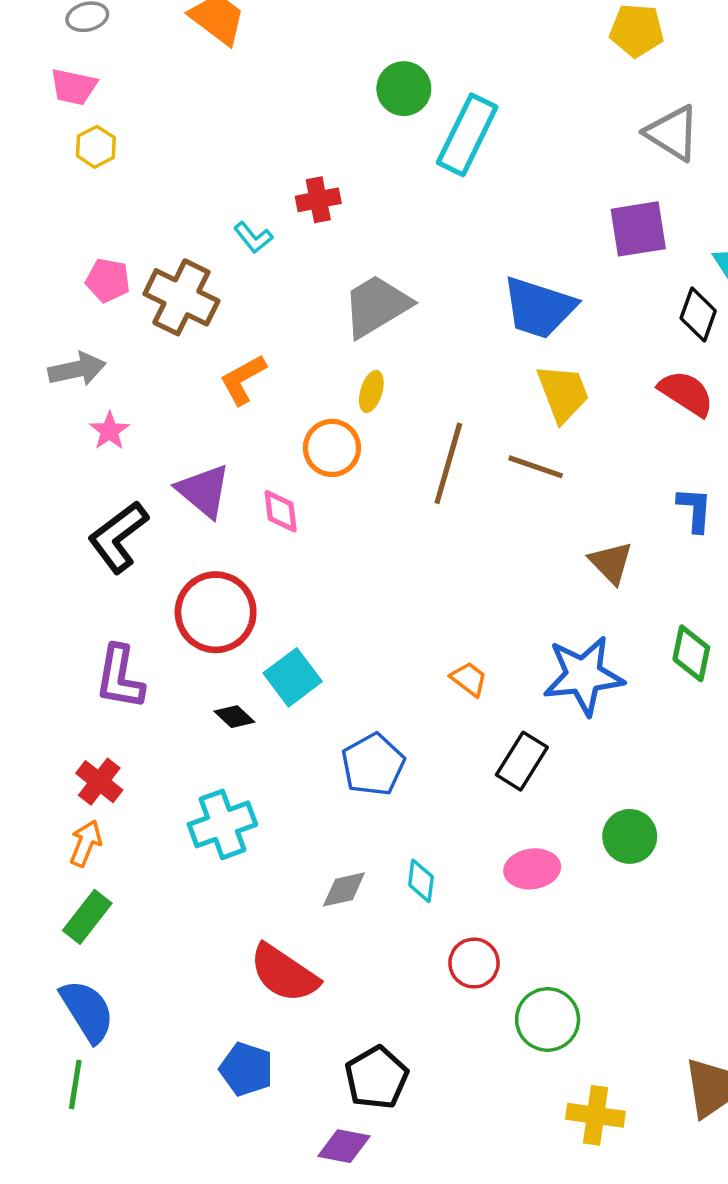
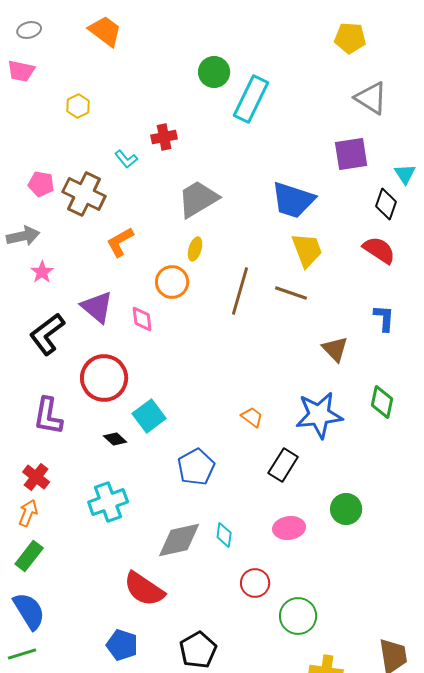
yellow hexagon: (96, 147) -> (78, 106), moved
gray diamond: (344, 889) -> (179, 540), size x1.6
green line: (75, 1085) -> (22, 654), turned 64

